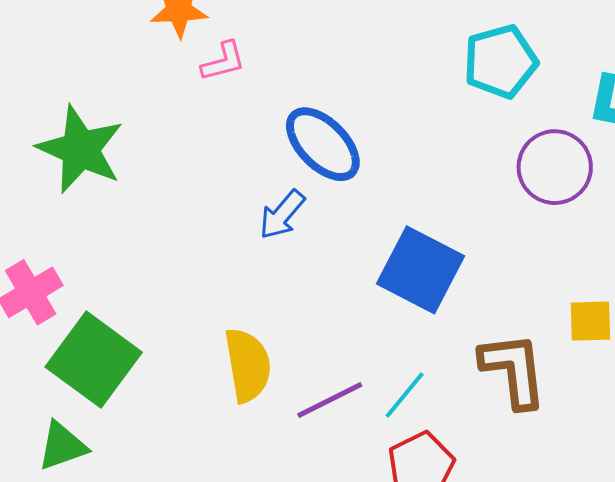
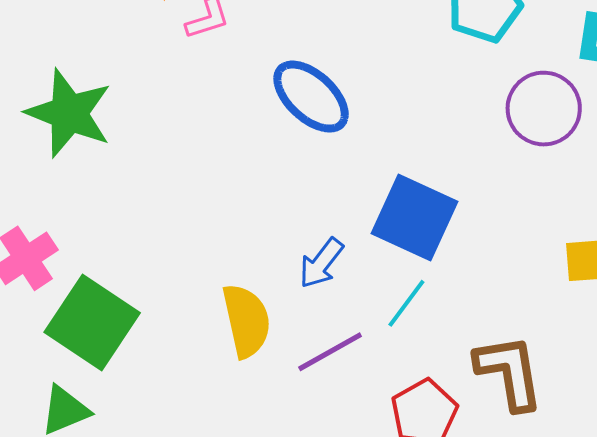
blue arrow: (282, 215) -> (321, 263), moved
brown L-shape: (513, 370) -> (509, 372), moved
cyan line: (405, 395) -> (406, 303), moved

